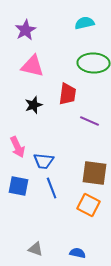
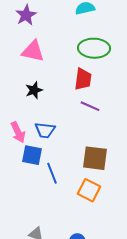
red trapezoid: (68, 94) -> (83, 79), moved
blue trapezoid: (44, 161) -> (45, 130), moved
blue square: (19, 186) -> (32, 155), moved

